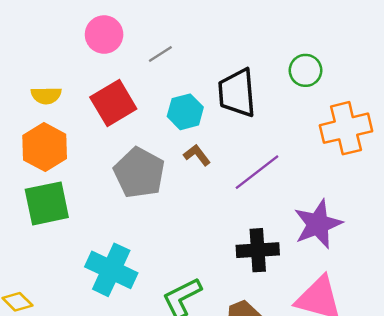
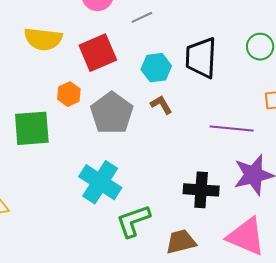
yellow semicircle: (46, 95) -> (43, 39), size x1.5
orange hexagon: (45, 147) -> (69, 94), moved, size x0.6
purple line: (257, 172) -> (232, 128), moved, turned 36
cyan cross: (111, 270) -> (100, 182), moved

